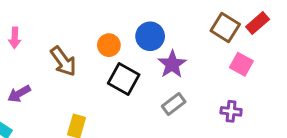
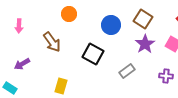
brown square: (225, 27) -> (143, 19), moved
orange circle: (109, 45) -> (69, 14), moved
purple star: (172, 64) -> (145, 44), moved

